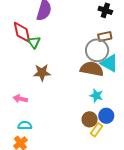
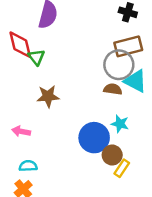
brown rectangle: (105, 37) -> (128, 46), size x1.5
brown semicircle: (92, 69) -> (113, 89), size x0.6
blue circle: (106, 116) -> (94, 138), moved, size x1.5

